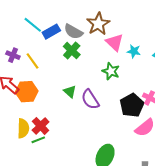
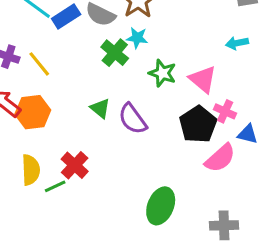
pink triangle: (115, 42) -> (203, 79), moved
green cross: (72, 51) -> (115, 53), moved
cyan star: (134, 51) -> (137, 38), moved
red cross: (41, 126) -> (75, 165), moved

